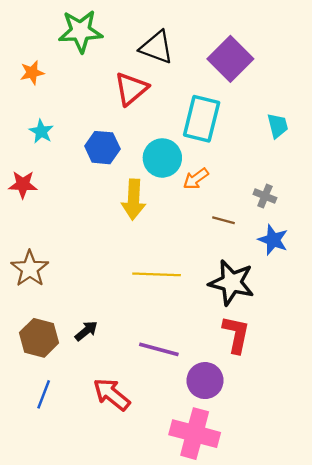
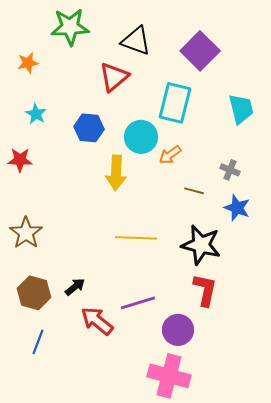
cyan trapezoid: (278, 126) -> (241, 109), size x1.4
purple line: (159, 349) -> (138, 303), turned -32
red arrow: (112, 394) -> (97, 321), moved

